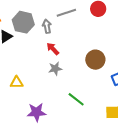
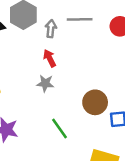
brown circle: (95, 60) -> (95, 102), moved

